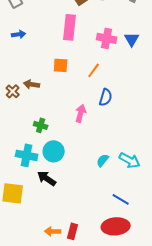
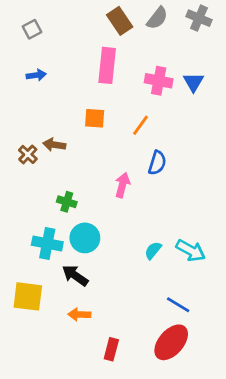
red ellipse: (116, 226) -> (171, 342), turned -44
orange arrow: (53, 231) -> (79, 314), moved

